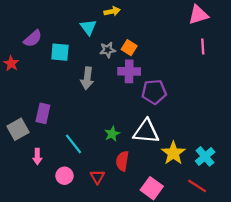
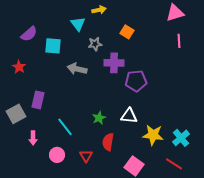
orange square: (129, 48) -> (127, 32), moved
red star: (11, 63) -> (19, 67), moved
gray arrow: (87, 78) -> (77, 69), turned 96
white triangle: (146, 132) -> (129, 116), size x0.7
yellow star: (173, 153) -> (153, 135), turned -30

